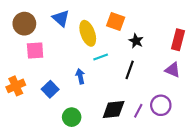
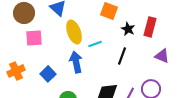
yellow ellipse: (88, 33) -> (74, 32), moved
red rectangle: (178, 40) -> (150, 27), moved
blue arrow: (80, 76) -> (76, 62), size x1.5

